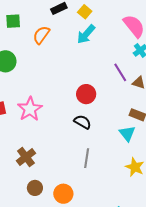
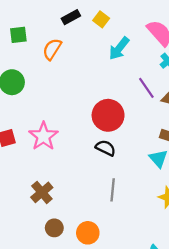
cyan arrow: (86, 34) -> (119, 48), moved
red circle: (86, 94) -> (108, 115), size x1.4

